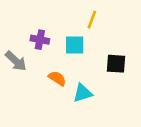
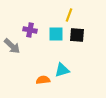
black square: (116, 64) -> (77, 35), moved
orange semicircle: (57, 78) -> (43, 80), moved, turned -40

